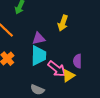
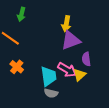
purple triangle: (39, 38) -> (71, 40), moved, size x1.5
cyan trapezoid: (39, 56) -> (49, 76), moved

